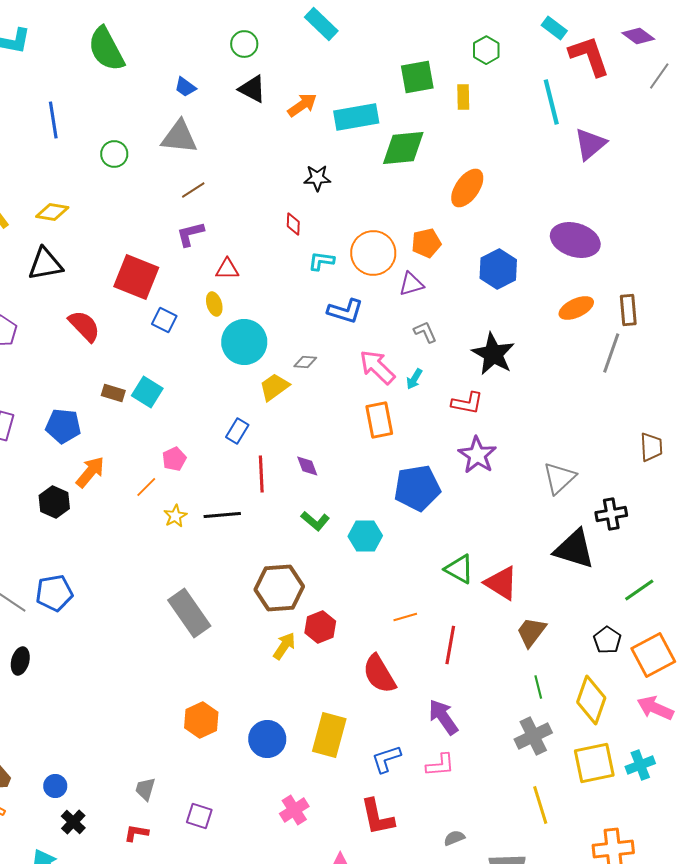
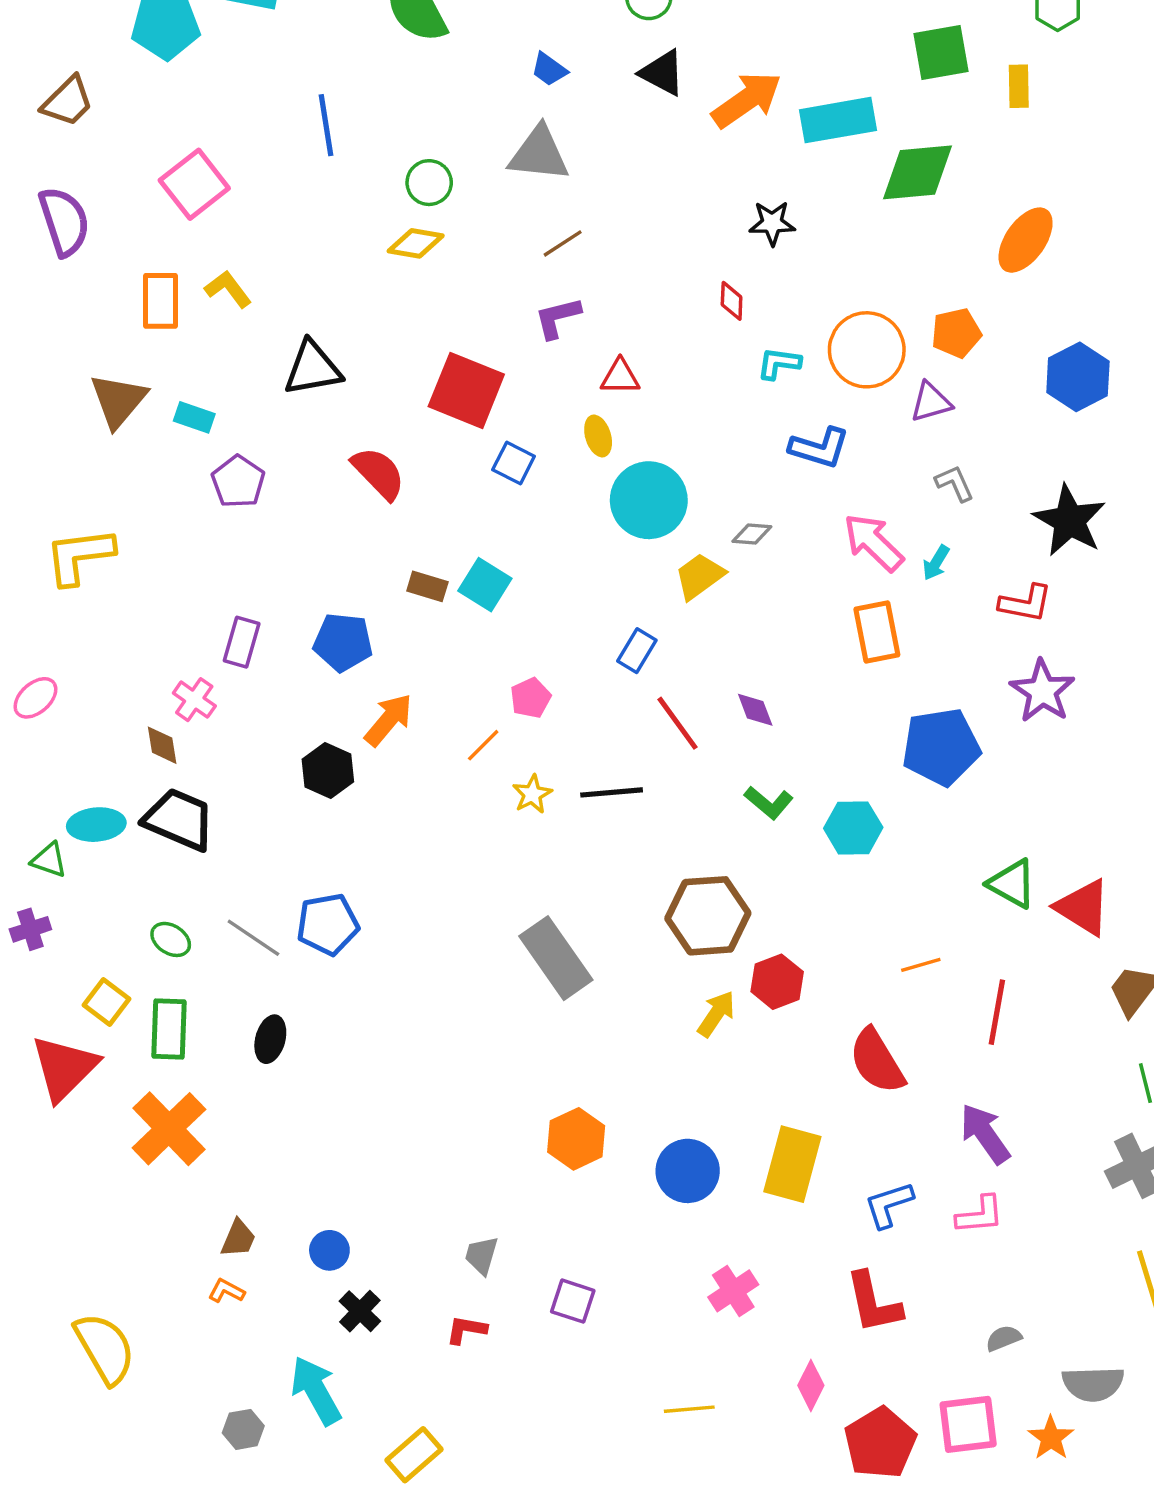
orange arrow: (302, 105) -> (747, 100), size x1.4
yellow diamond: (52, 212) -> (416, 243), moved
red line: (261, 474) -> (677, 723), turned -33

